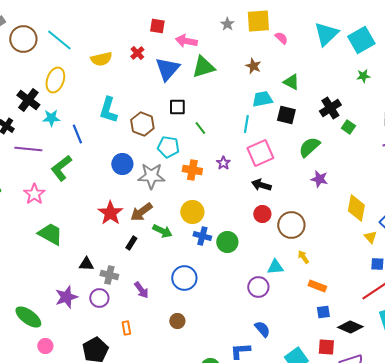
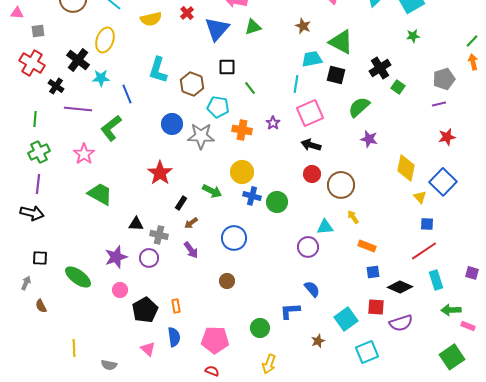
green triangle: (203, 67) -> (253, 27), size x0.7
green triangle: (291, 82) -> (341, 42), size x1.5
brown arrow: (141, 212) -> (191, 223), moved, size x0.6
orange rectangle: (126, 328) -> (176, 306), moved
pink circle: (45, 346) -> (120, 290), moved

